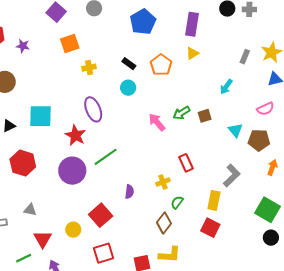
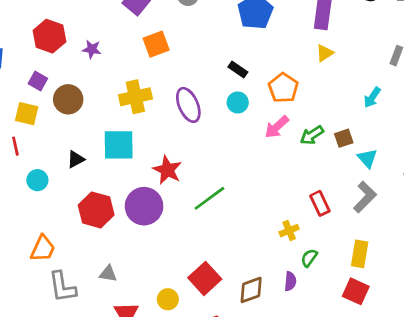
orange pentagon: (161, 65) -> (283, 88), moved
yellow cross: (89, 68) -> (135, 97), moved, size x1.6
purple ellipse: (93, 109) -> (188, 105), moved
pink arrow: (157, 122) -> (277, 127), moved, turned -90
cyan triangle: (235, 130) -> (367, 158), moved
purple circle: (72, 171) -> (144, 206), moved
gray L-shape: (232, 176) -> (365, 197), moved
purple semicircle: (129, 192) -> (290, 281), moved
brown diamond: (164, 223) -> (251, 290), moved, turned 35

